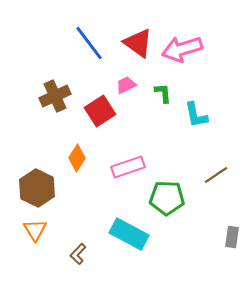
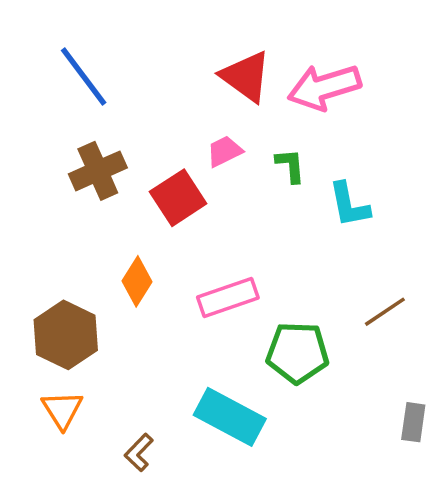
blue line: (89, 43) -> (84, 76), moved

